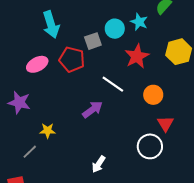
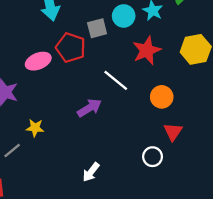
pink ellipse: (37, 64) -> (38, 61), moved
white circle: (150, 146) -> (153, 157), size x0.7

